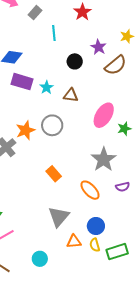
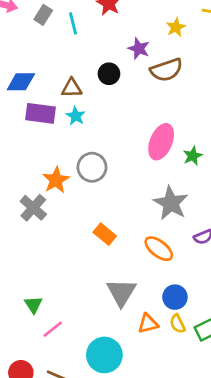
cyan line: (54, 33) -> (73, 23), moved
brown semicircle: (116, 65) -> (166, 70), turned 30
brown triangle: (71, 95) -> (72, 88), moved
cyan circle: (40, 259) -> (104, 355), size x1.6

